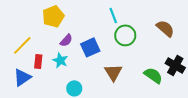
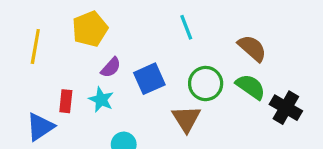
brown semicircle: (165, 28) -> (252, 48), moved
green circle: (125, 35) -> (206, 84), moved
yellow line: (22, 45) -> (35, 47), moved, turned -35
green semicircle: (153, 75) -> (251, 87), moved

